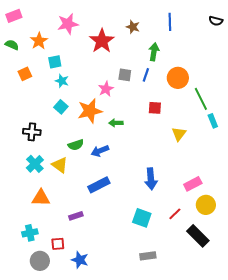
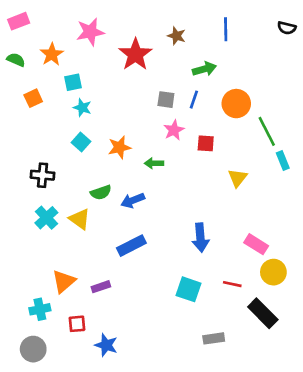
green arrow: (154, 52) -> (204, 69), turned 66
pink star: (106, 89) -> (174, 130), moved
orange star: (90, 111) -> (119, 147), size x0.7
pink rectangle: (193, 184) -> (256, 244), turned 60
orange triangle: (41, 198) -> (64, 281), moved, turned -42
red line: (175, 214) -> (232, 284), turned 56
gray rectangle: (148, 256) -> (214, 338), moved
gray circle: (40, 261) -> (33, 349), moved

